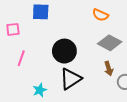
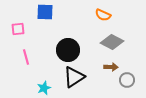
pink line: (21, 58) -> (26, 57), turned -35
brown arrow: (109, 69) -> (111, 67), turned -72

